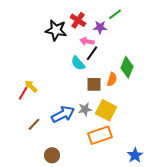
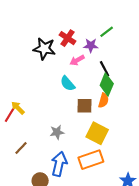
pink arrow: (87, 41) -> (77, 60), turned -40
black line: (92, 53) -> (105, 69), moved, turned -63
green diamond: (127, 67) -> (107, 85), moved
gray star: (85, 109) -> (57, 132), moved
blue arrow: (63, 114) -> (59, 164), moved, turned -50

